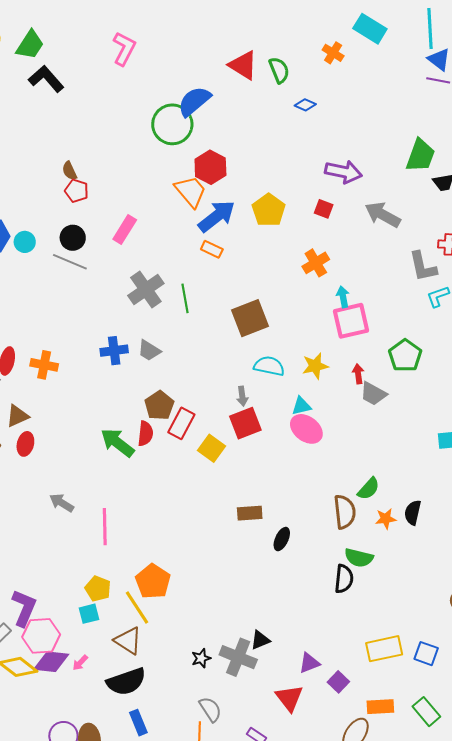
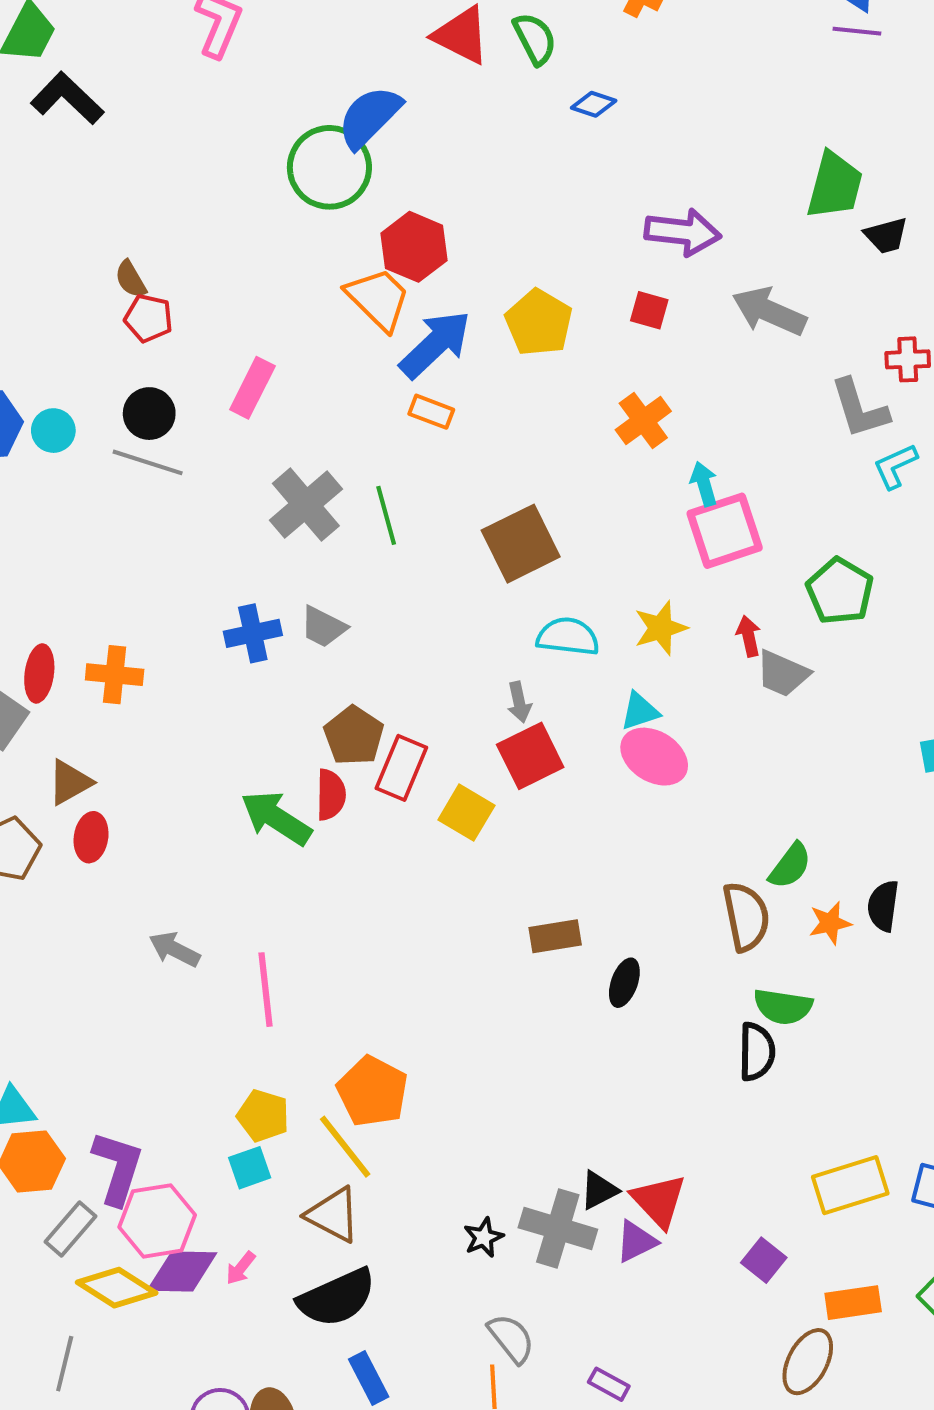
purple triangle: (309, 663) -> (636, 1242), moved
red triangle: (289, 698) -> (659, 1201), moved

